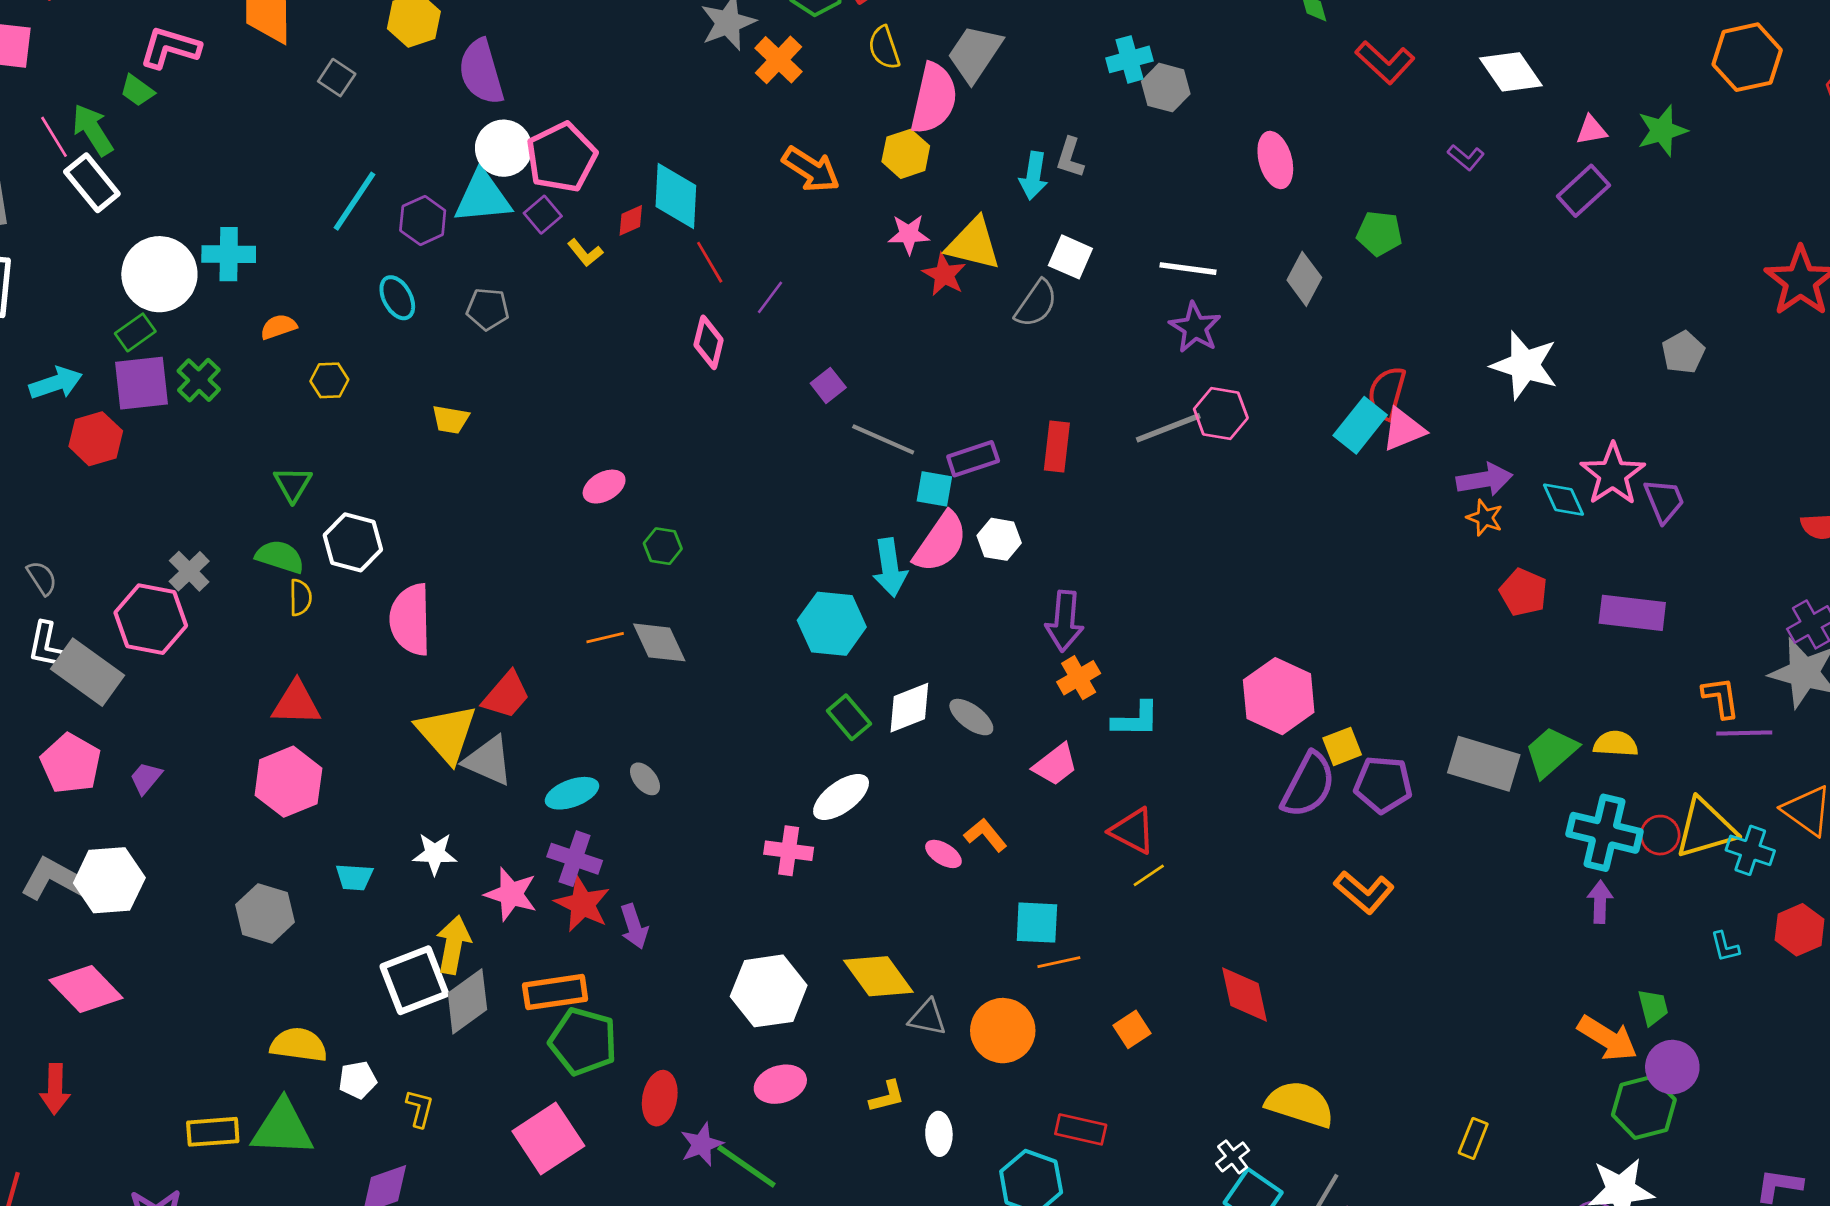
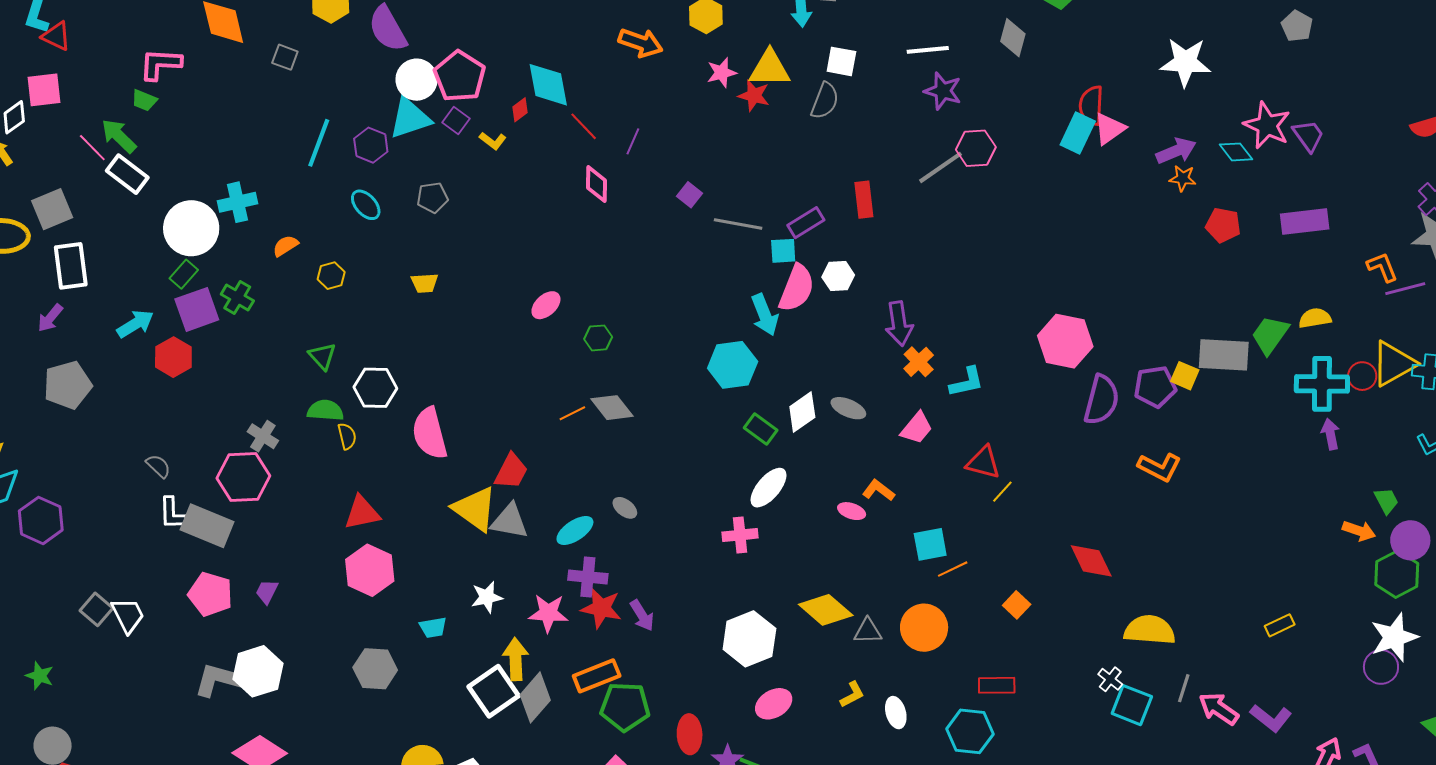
yellow square: (1342, 746) -> (1185, 376), moved, turned -32
orange arrow: (1608, 1038) -> (1359, 531), size x0.7
yellow rectangle: (1473, 1138) -> (1280, 625), turned 56

